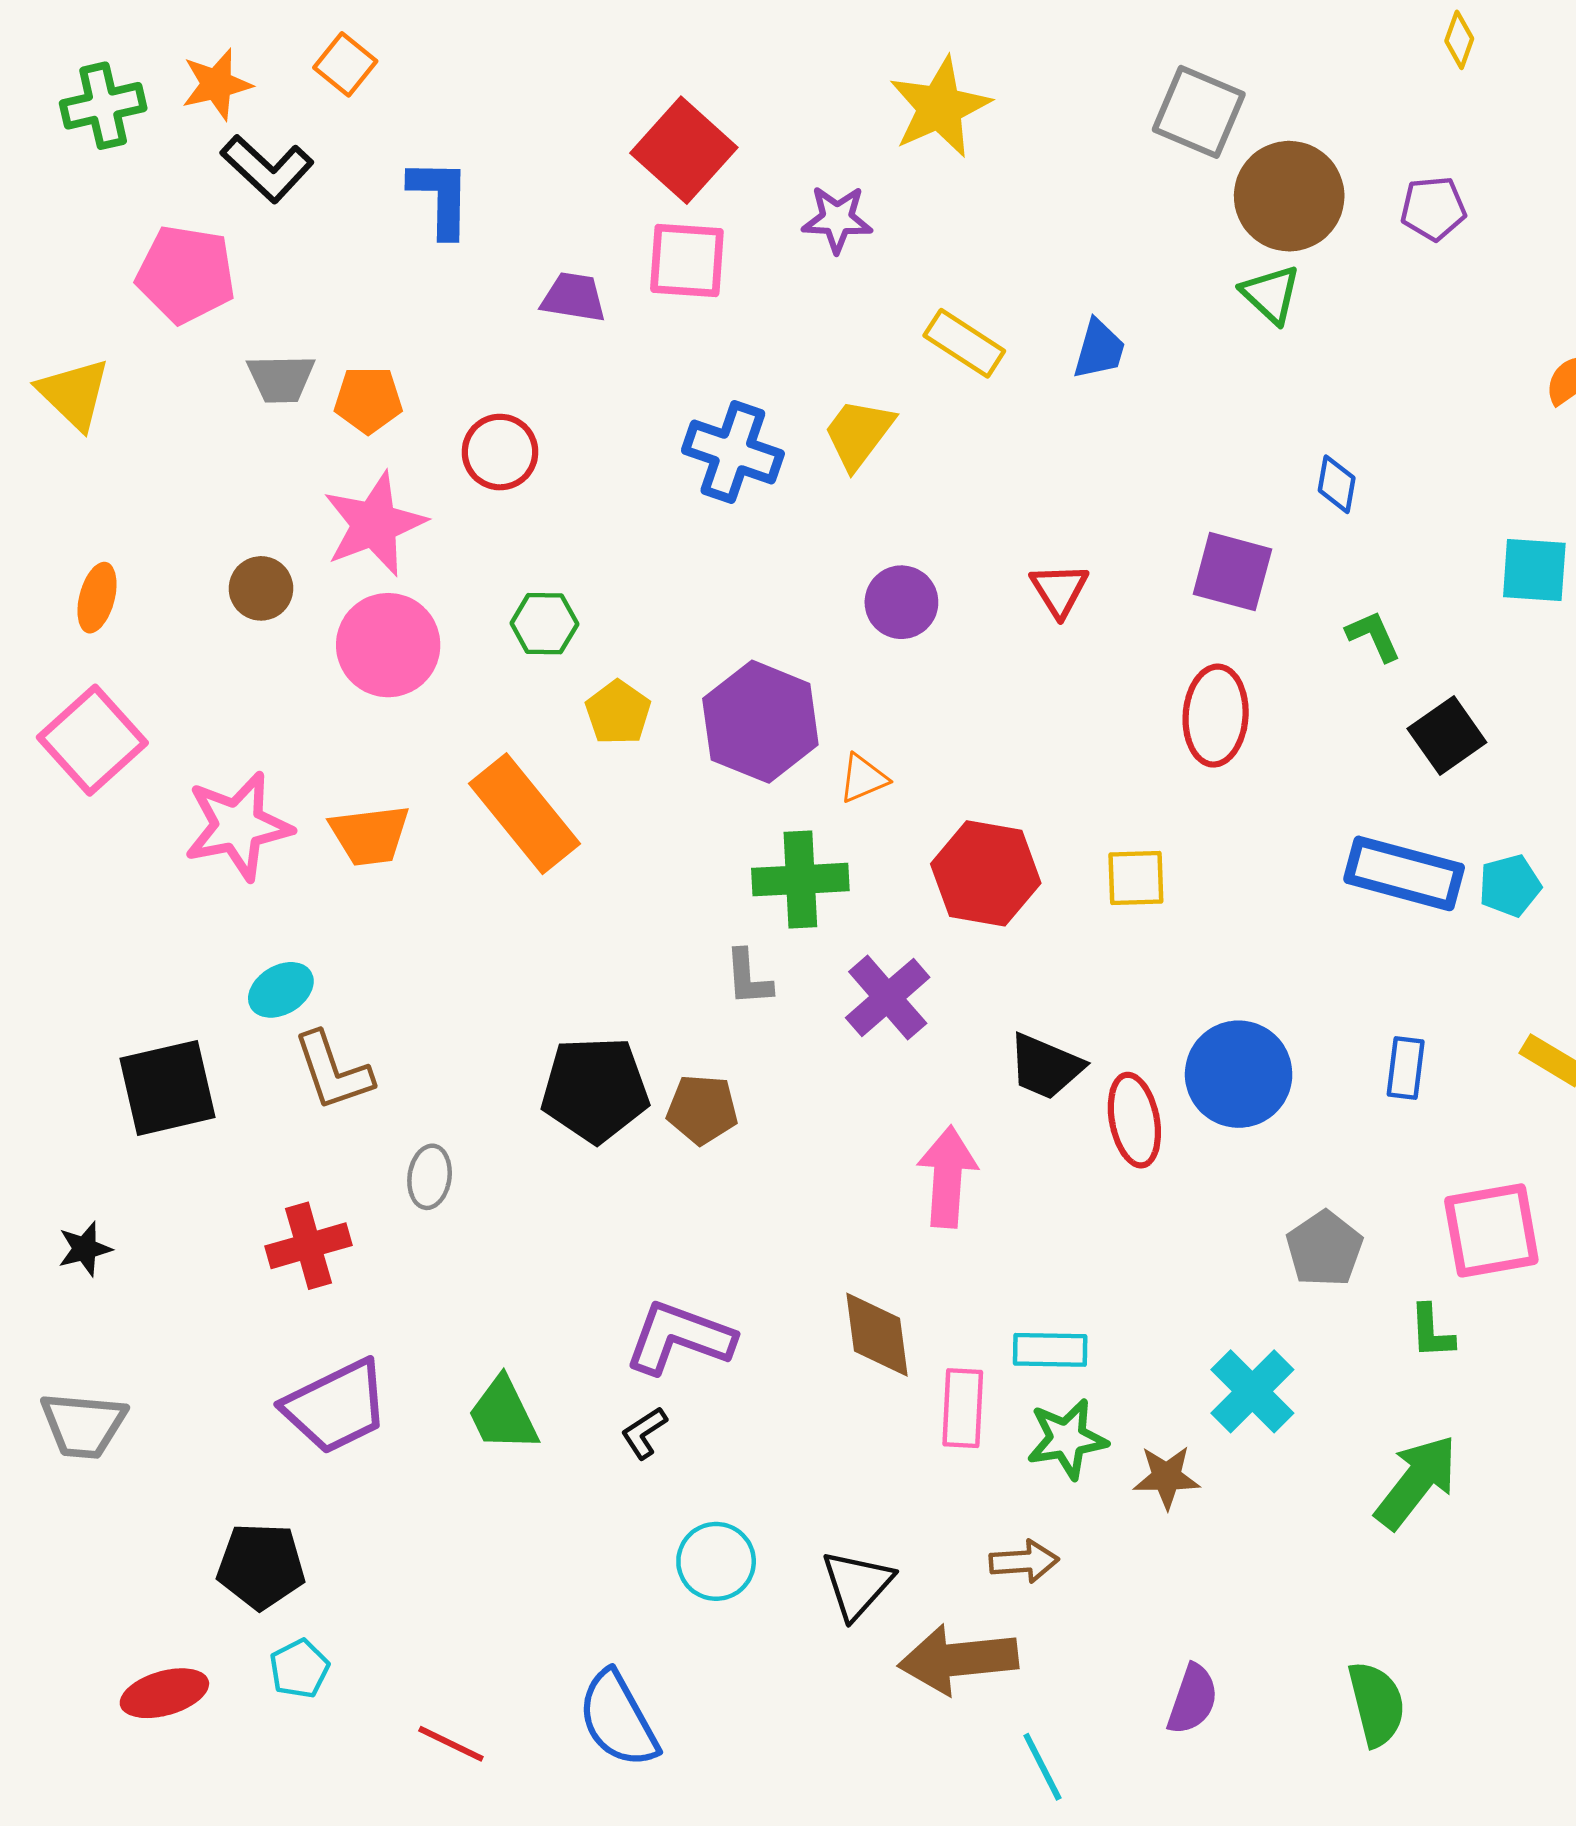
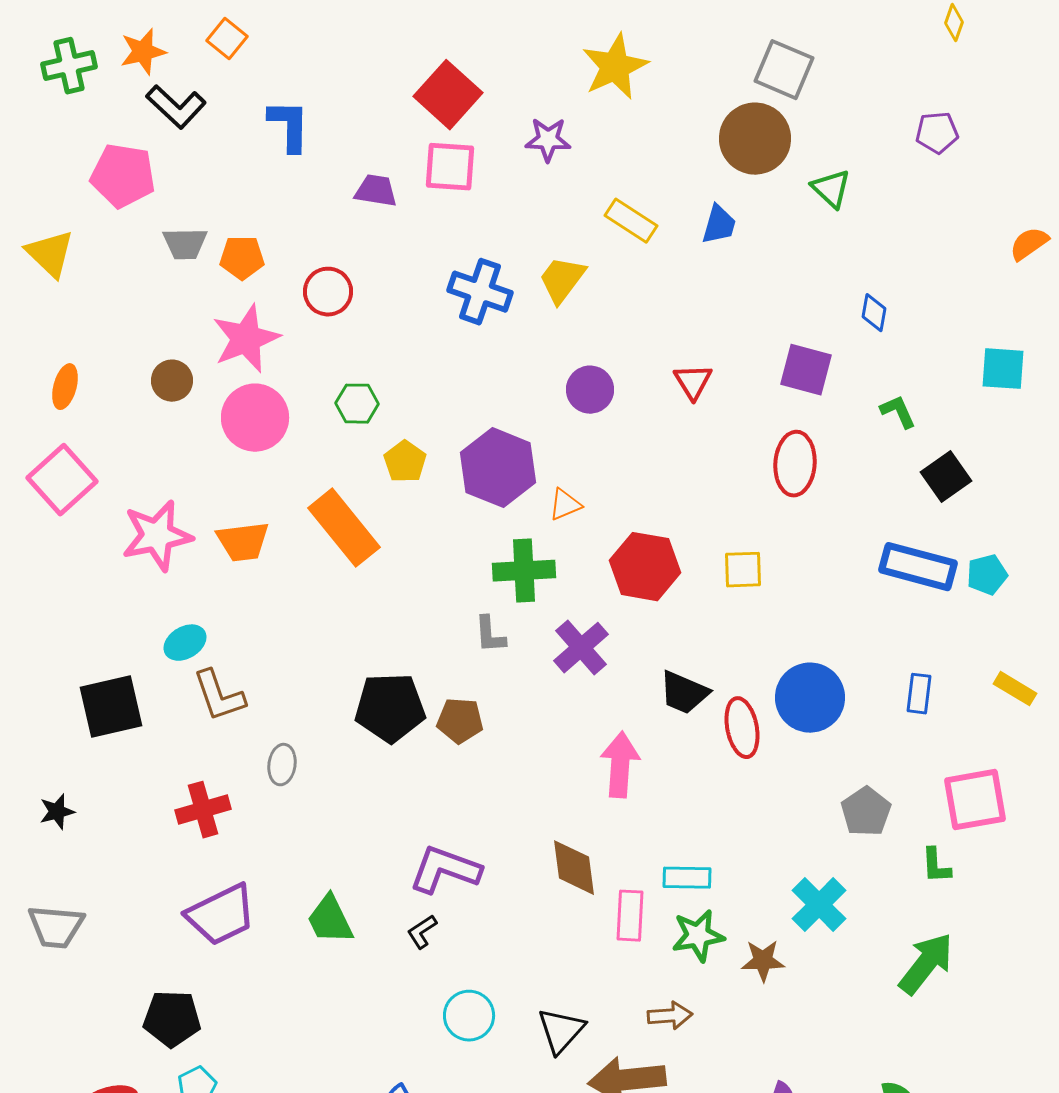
brown circle: (1289, 196) -> (755, 139), moved

